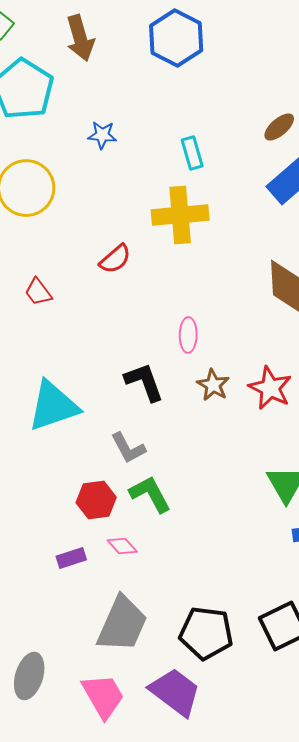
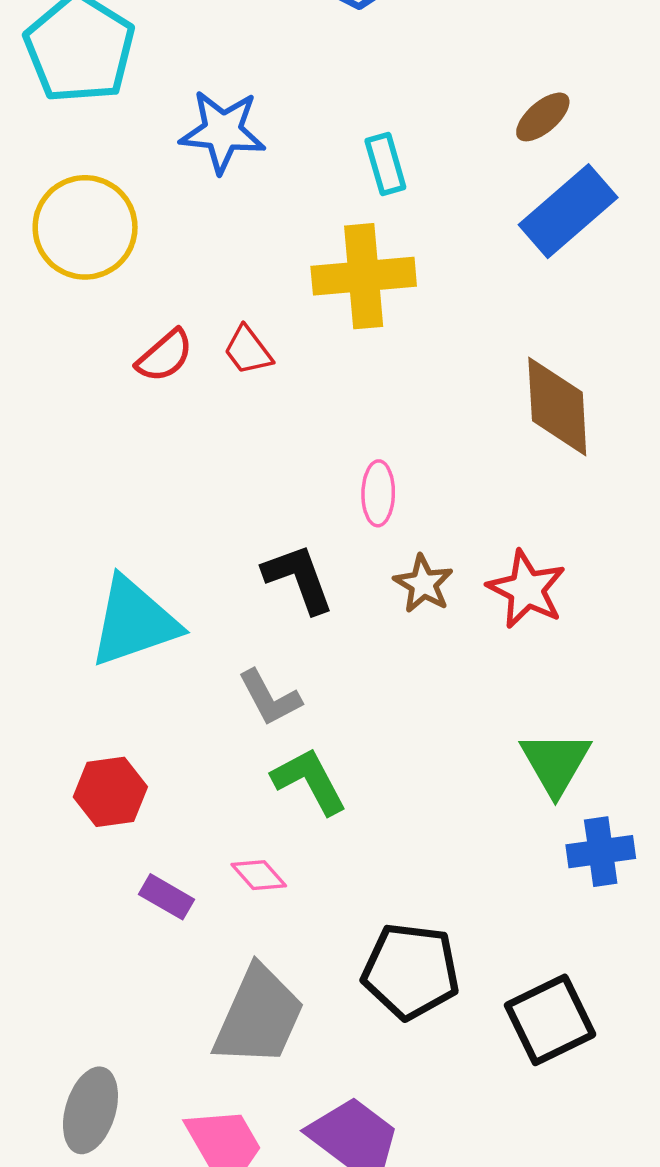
blue star: (102, 135) -> (223, 131), size x1.6
red semicircle: (115, 259) -> (165, 356), moved
red trapezoid: (38, 292) -> (248, 350), moved
red hexagon: (96, 500) -> (110, 792), moved
purple rectangle: (71, 558) -> (166, 897), turned 48
black pentagon: (206, 633) -> (411, 971), moved

